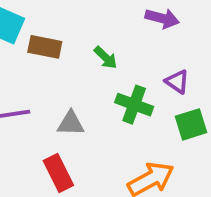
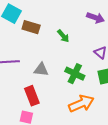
green cross: (134, 105) -> (75, 74), moved

